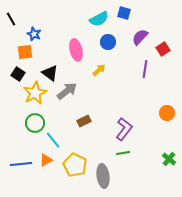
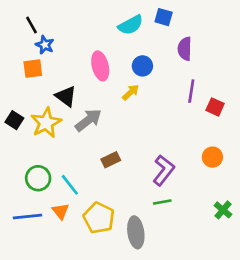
black line: (11, 19) -> (32, 25), moved
purple semicircle: (140, 37) -> (185, 49), turned -42
blue circle: (108, 42) -> (142, 66), moved
red square: (163, 49) -> (215, 107), moved, turned -32
black square: (18, 74) -> (14, 120), moved
orange circle: (167, 113) -> (212, 157), moved
green circle: (35, 123) -> (38, 178), moved
orange triangle: (46, 160) -> (61, 211), turned -40

